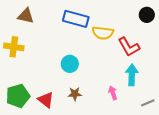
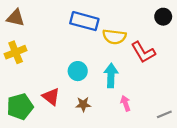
brown triangle: (26, 16) -> (16, 18), moved
yellow cross: (14, 47) -> (16, 52), turned -30
cyan arrow: (132, 75) -> (111, 75), moved
red triangle: (46, 100) -> (51, 97), moved

